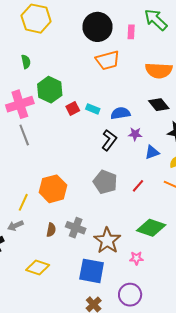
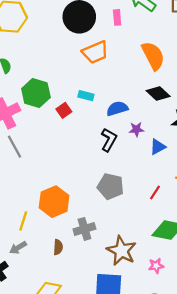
orange semicircle: (159, 70) -> (153, 56), turned -112
cyan rectangle: (93, 109) -> (86, 96), moved
red line: (138, 186) -> (155, 192), moved
gray cross: (76, 228) -> (84, 229), moved, turned -30

